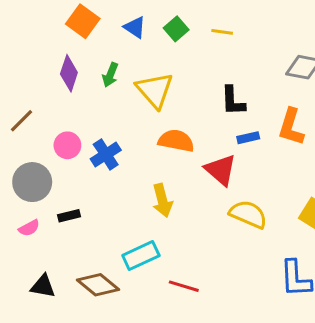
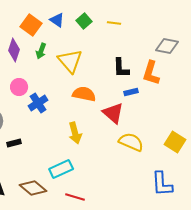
orange square: (83, 21) -> (31, 25), moved
orange L-shape: (291, 127) -> (151, 73), moved
pink circle: (67, 145) -> (19, 87), moved
red line: (184, 286) -> (75, 197), moved

